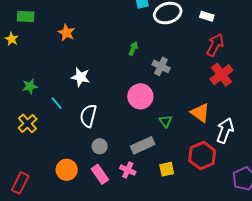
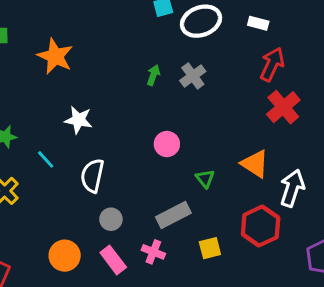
orange star: (66, 33) -> (55, 56), size x1.4
gray cross: (161, 66) -> (193, 76), moved, turned 30
pink circle: (140, 96) -> (167, 144), size x0.7

